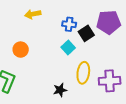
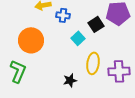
blue cross: (69, 24) -> (63, 15), moved
orange circle: (21, 50) -> (31, 40), size x1.6

